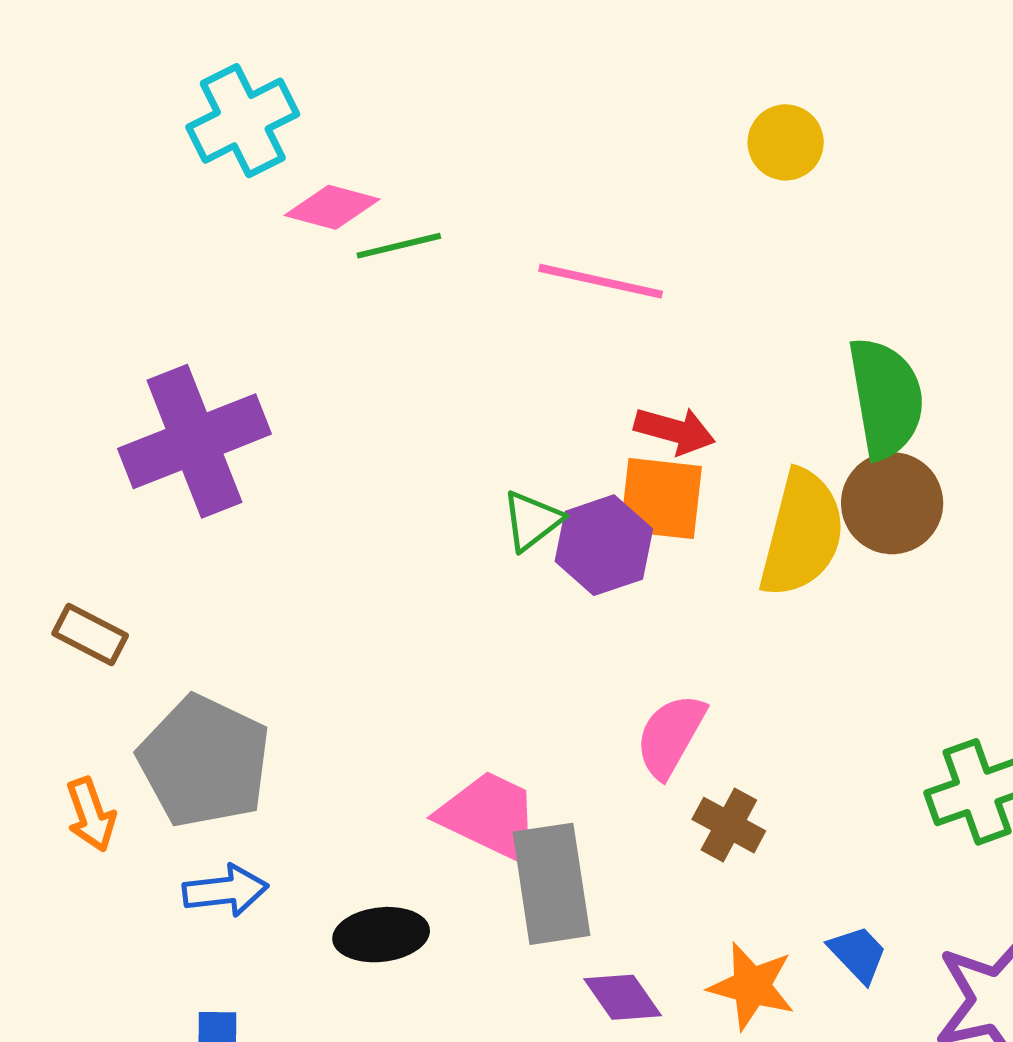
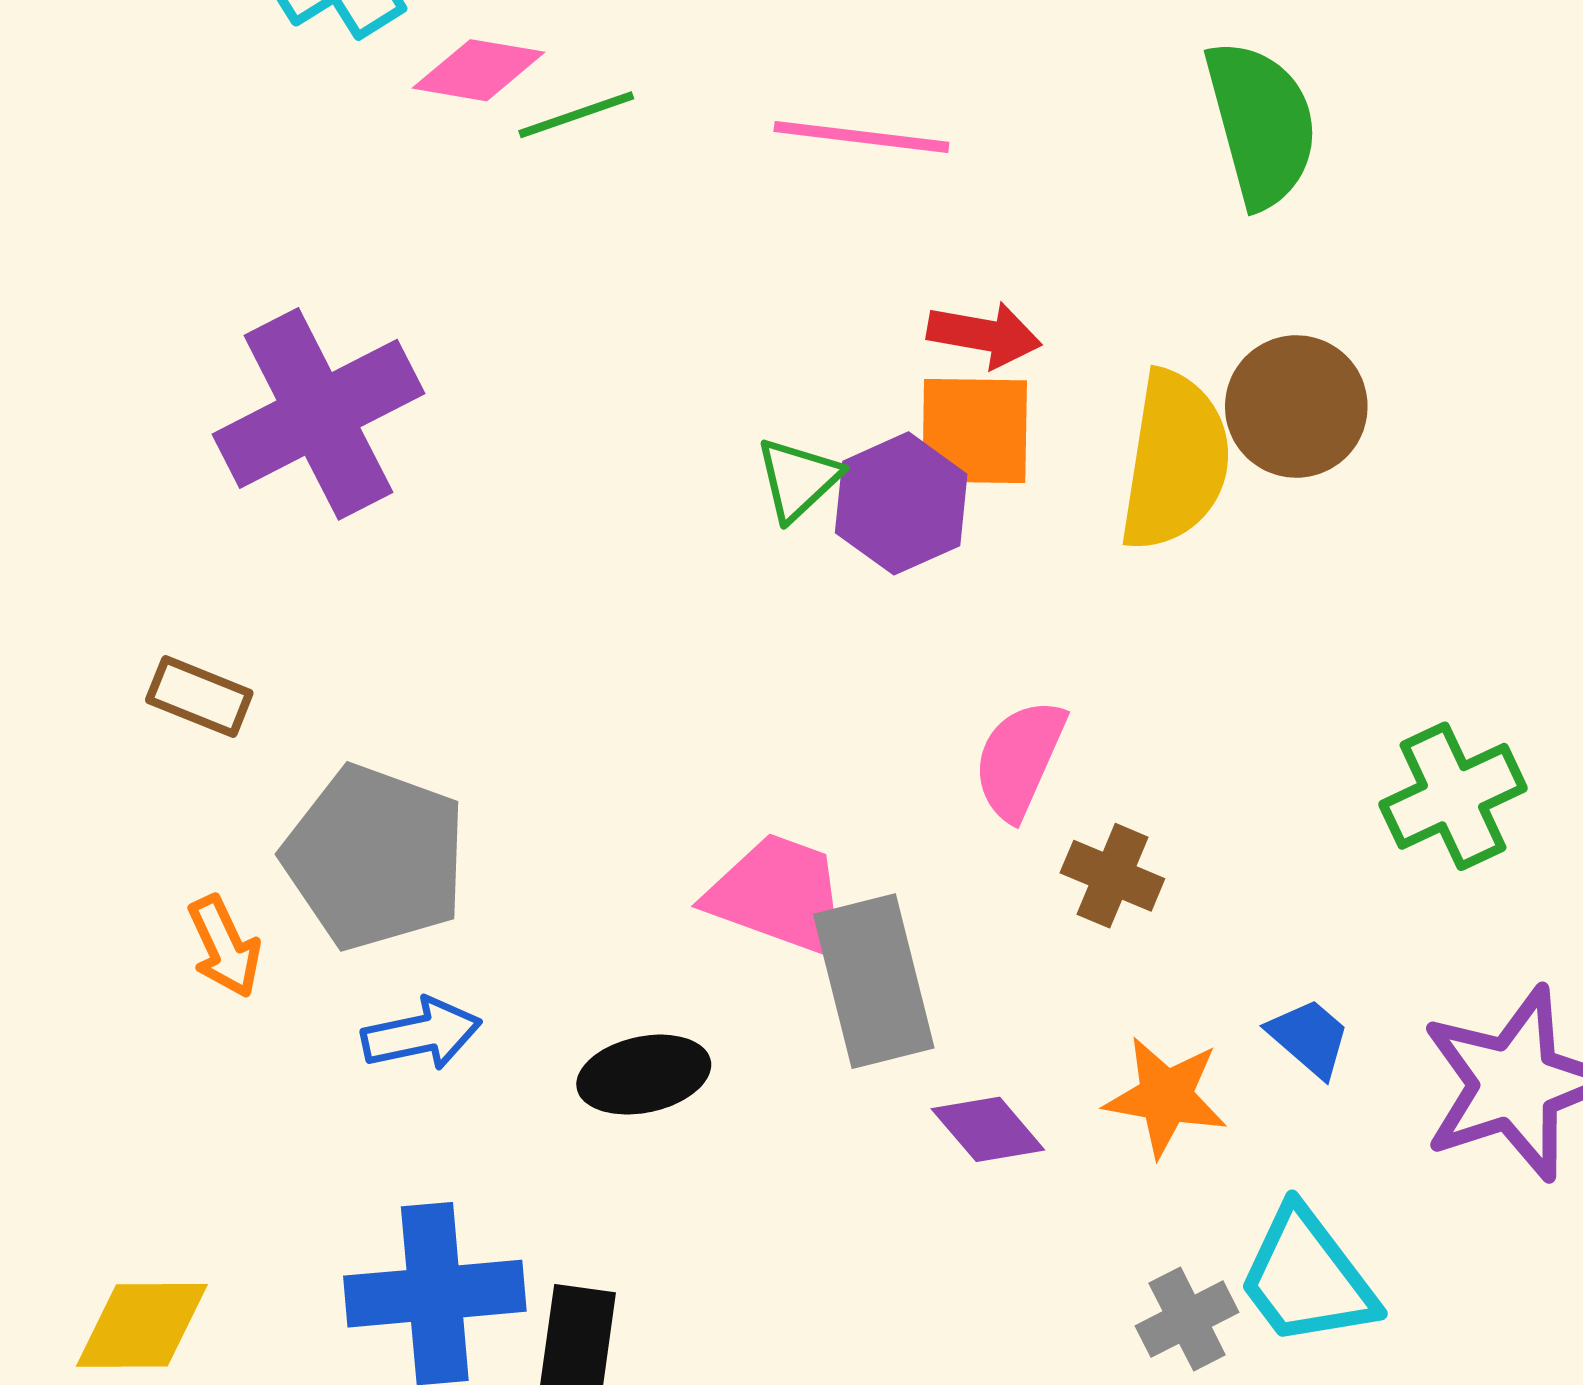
green semicircle: (886, 398) -> (1261, 124), moved

